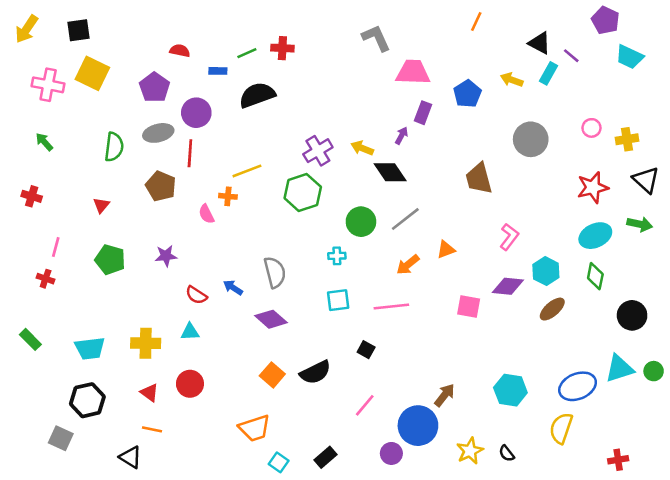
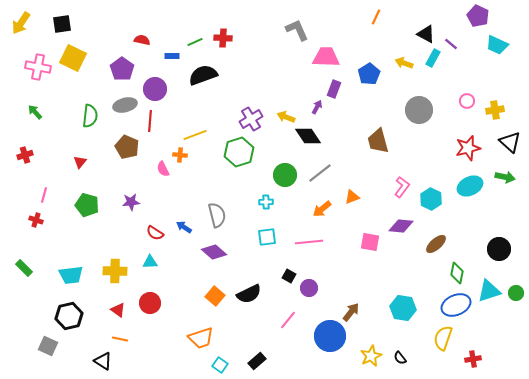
red cross: (32, 196) -> (25, 155), turned -35
cyan hexagon: (546, 271) -> (431, 199), moved
green diamond: (595, 276) -> (457, 273), moved
purple circle: (391, 453) -> (309, 288), moved
red cross: (618, 460) -> (473, 359), moved

